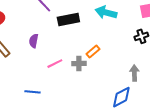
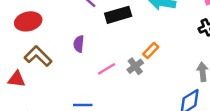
gray cross: (79, 64) -> (135, 66), turned -32

